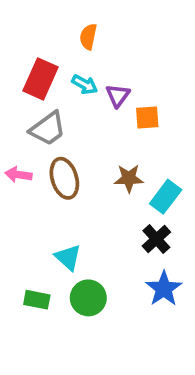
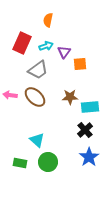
cyan arrow: (85, 84) -> (46, 46), turned -48
gray trapezoid: (48, 129) -> (38, 70), moved
brown ellipse: (64, 178) -> (35, 97), turned -30
cyan rectangle: (166, 197) -> (90, 107), turned 48

